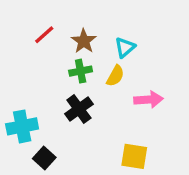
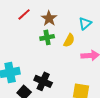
cyan triangle: (125, 47) -> (85, 23), moved
black cross: (79, 109) -> (43, 81), moved, turned -30

